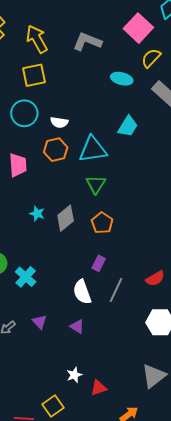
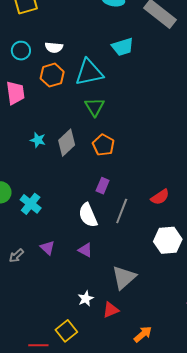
cyan circle: (24, 113) -> (21, 51), moved, size x0.7
cyan trapezoid: (128, 126) -> (123, 47), turned 45
gray triangle: (154, 376) -> (124, 277), moved

